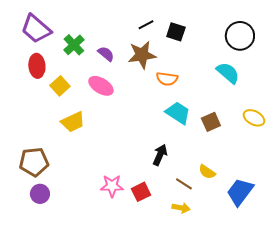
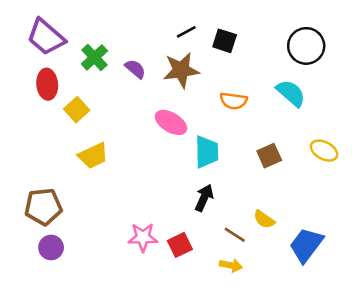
orange semicircle: (167, 79) -> (233, 101), moved
pink ellipse: (101, 86) -> (171, 122), moved
cyan trapezoid: (178, 113) -> (207, 152), moved, turned 56

